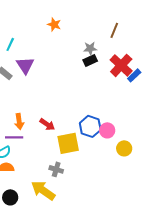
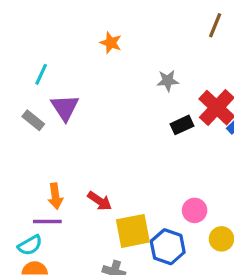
brown line: (114, 30) -> (215, 25), moved
black rectangle: (90, 60) -> (182, 125), moved
blue hexagon: (90, 126) -> (168, 247), moved

